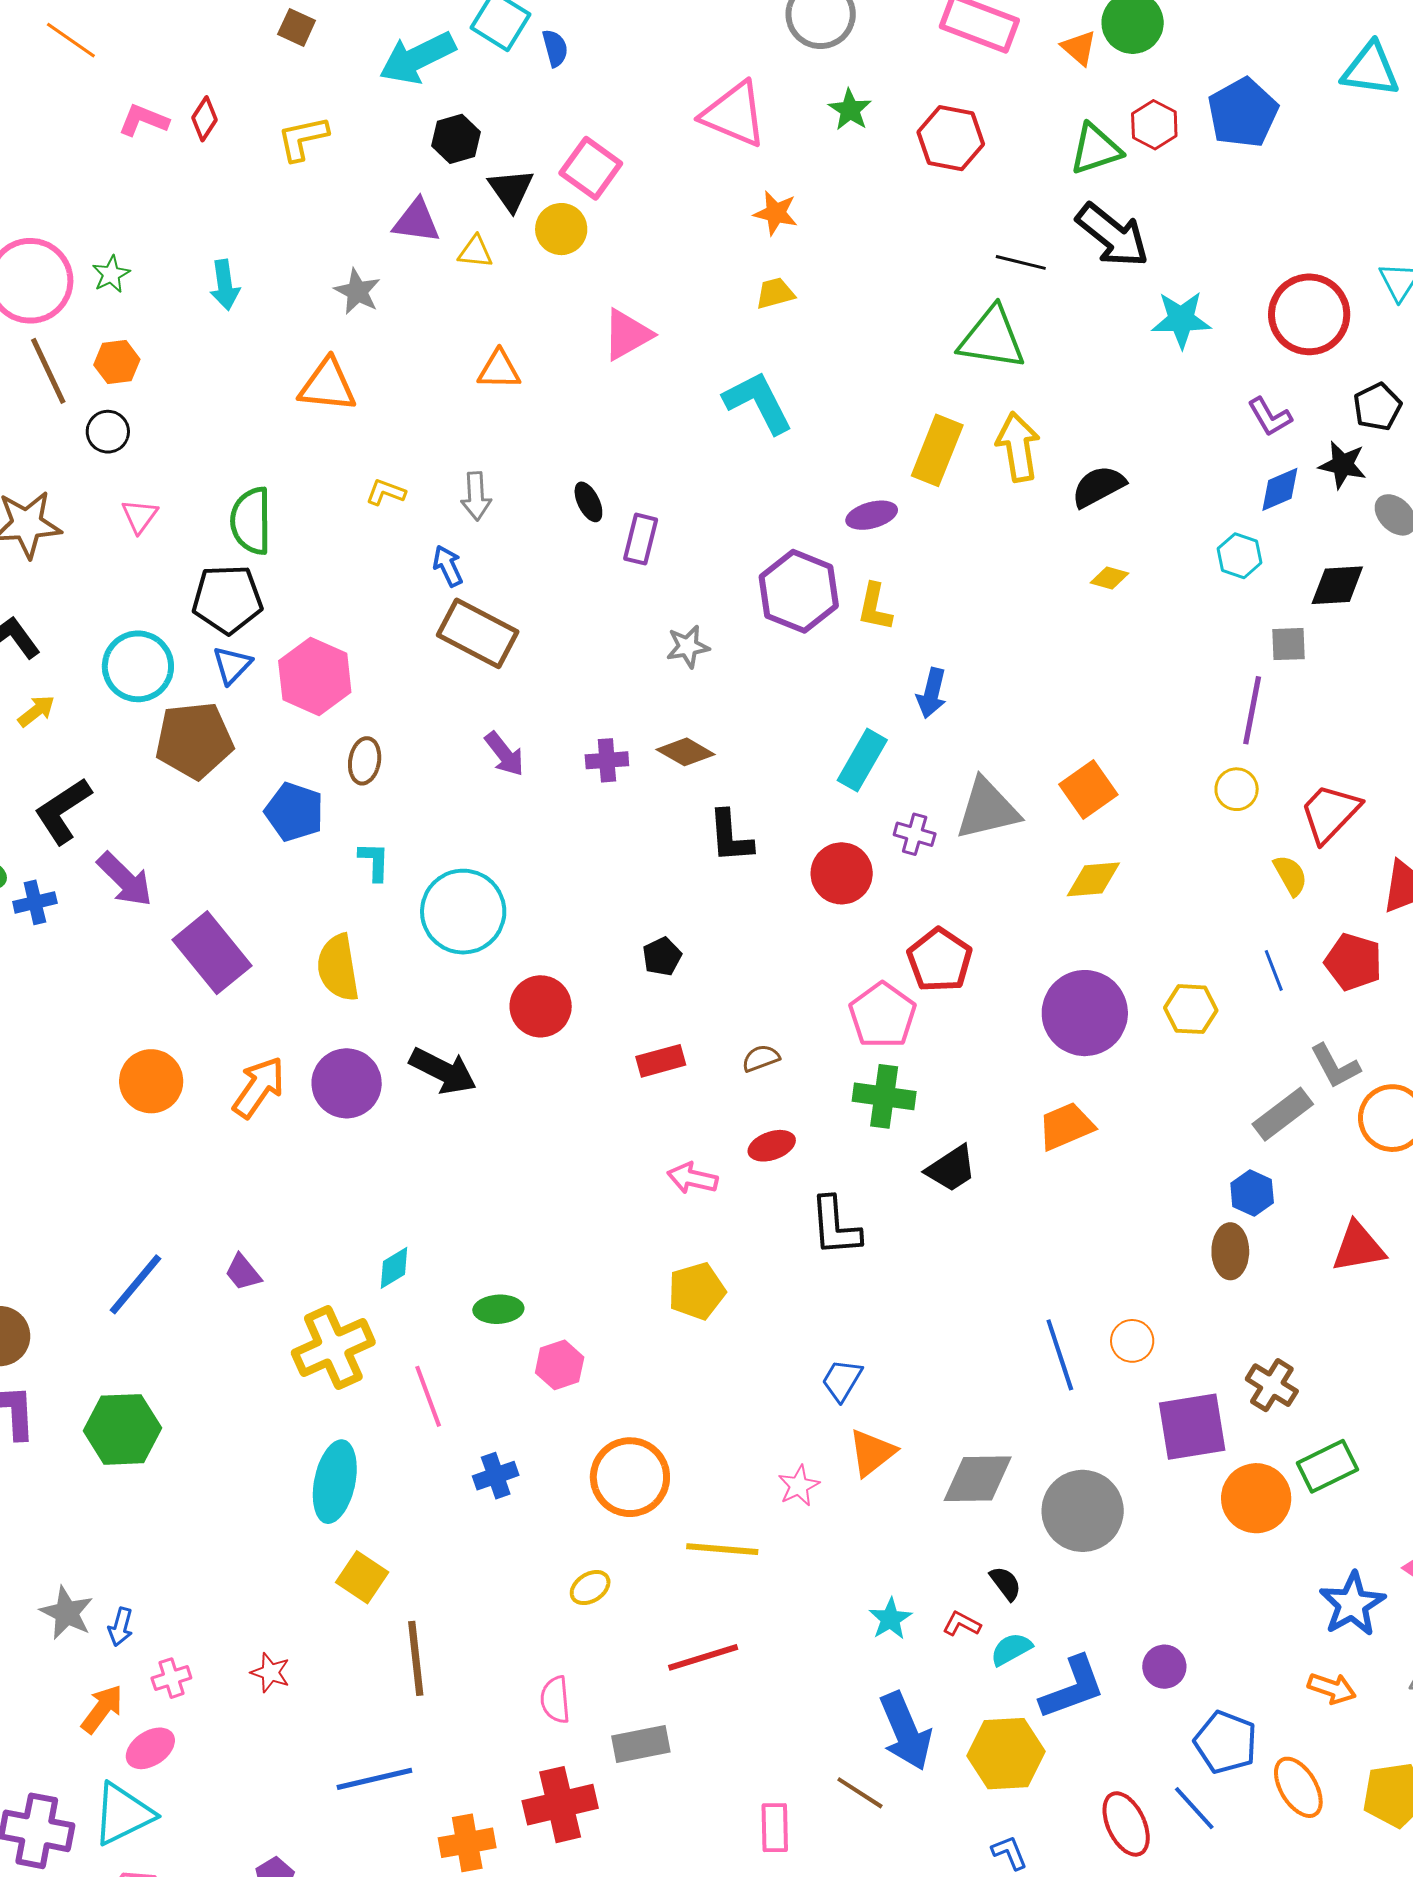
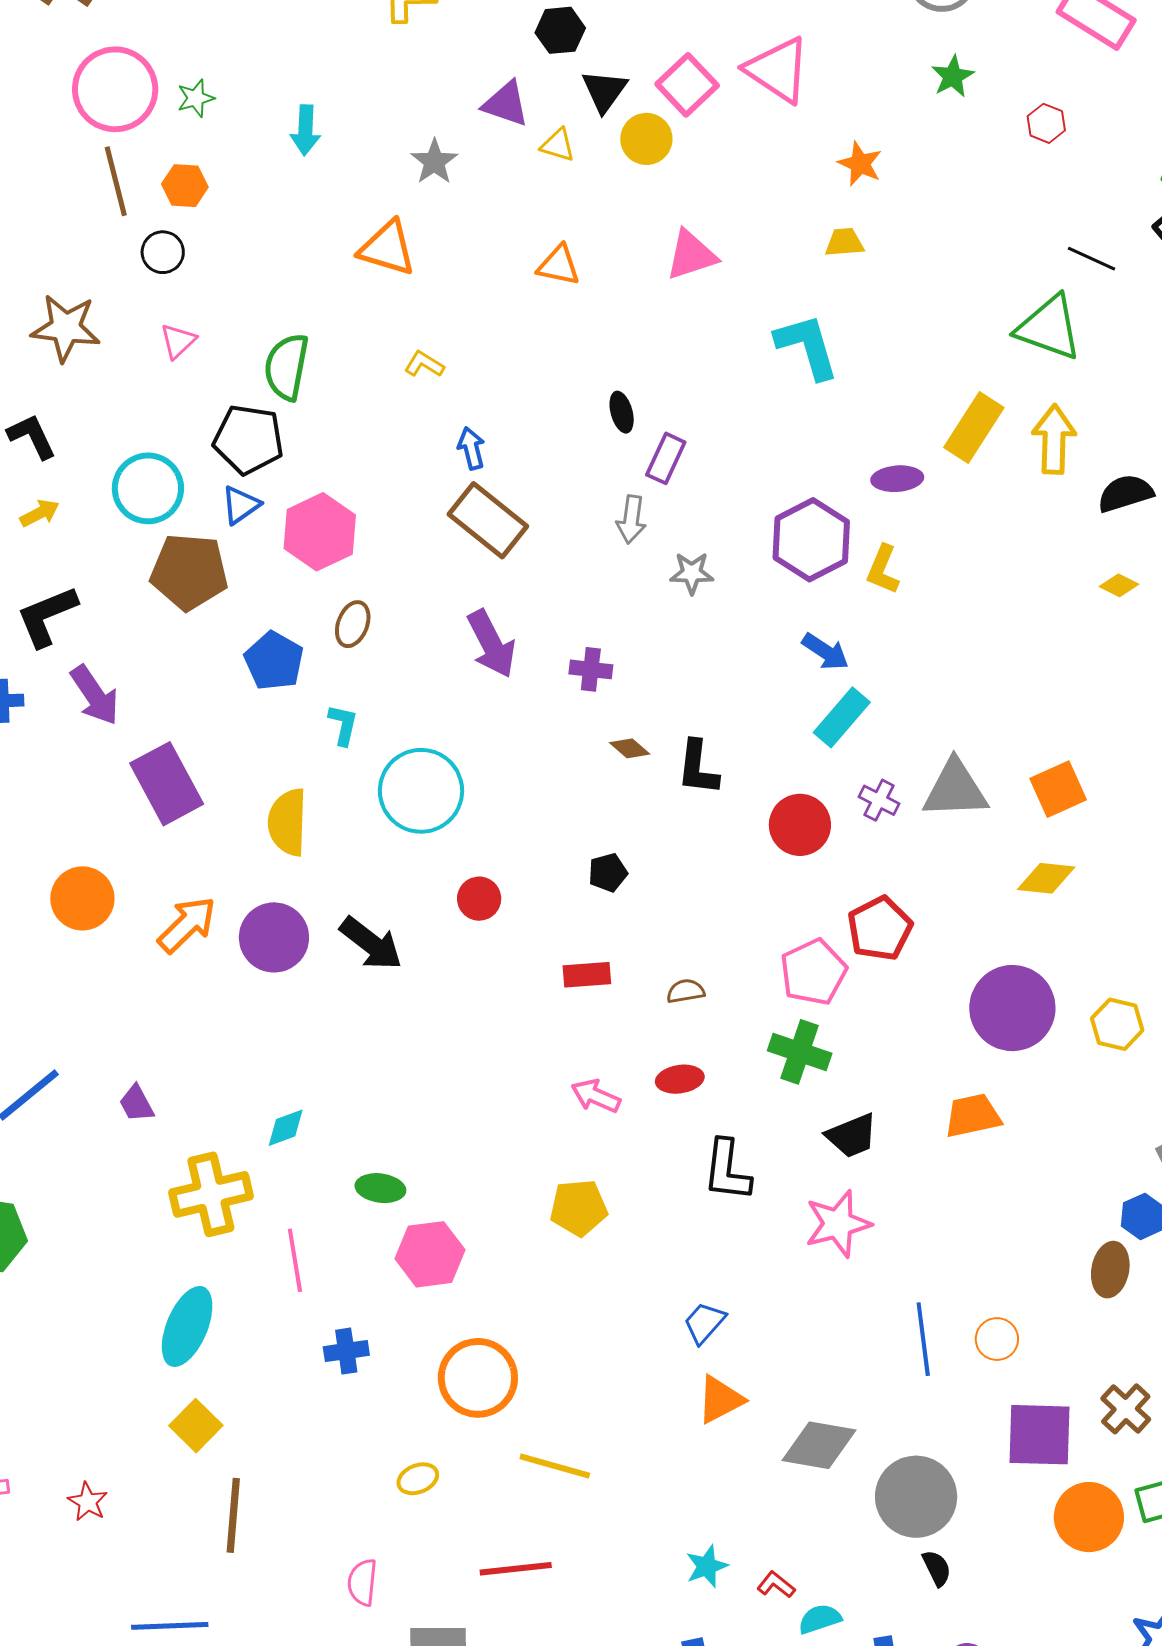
pink triangle: (734, 114) -> (778, 70), moved
red hexagon: (951, 138) -> (1046, 123), size x0.6
gray arrow: (476, 496) -> (631, 519), moved
blue arrow: (932, 693) -> (825, 652), moved, turned -81
brown diamond: (686, 752) -> (630, 748), moved, size x0.7
purple arrow: (504, 754) -> (491, 644), size x1.4
red circle: (541, 1006) -> (479, 899), size x0.7
pink hexagon: (560, 1365) -> (430, 1254), size x1.4
pink star: (799, 1486) -> (838, 1224), moved, size x1.6
black semicircle: (1005, 1583) -> (937, 1568), moved

